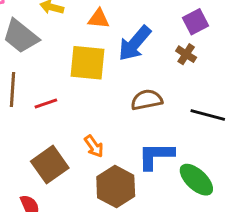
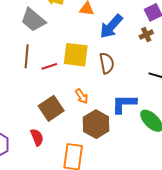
brown cross: (186, 54) -> (146, 35), turned 32
yellow square: (87, 63) -> (76, 55), moved
brown semicircle: (147, 100) -> (107, 63), moved, turned 90

